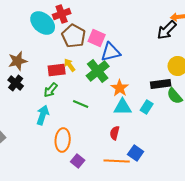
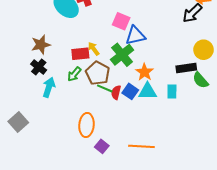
brown pentagon: (74, 36) -> (98, 73), moved
cyan rectangle: (147, 107) -> (172, 91), turned -32
cyan arrow: (43, 115) -> (49, 87), moved
red semicircle: (115, 133) -> (116, 92), moved
blue square: (136, 153) -> (130, 91), moved

